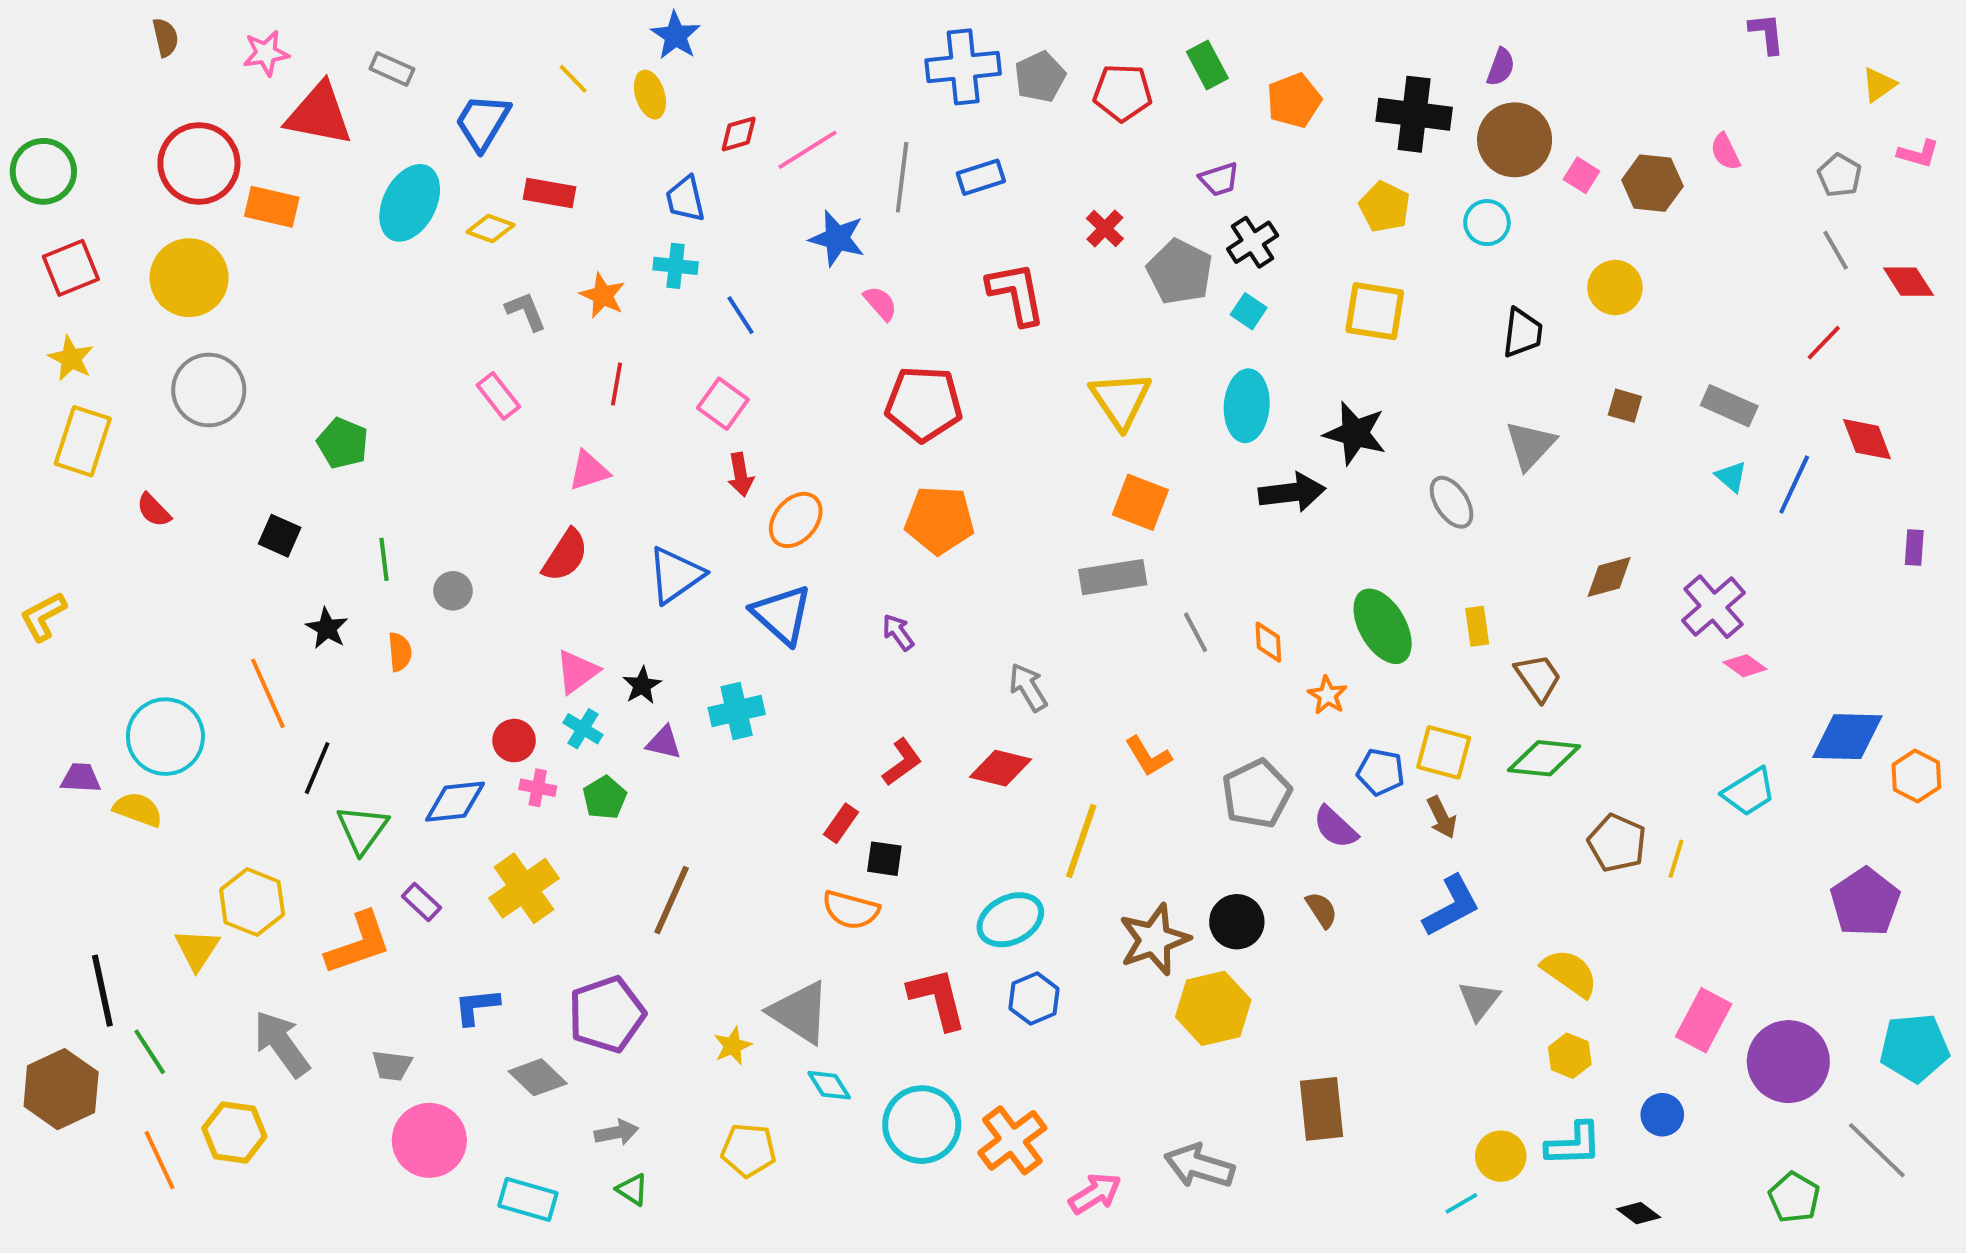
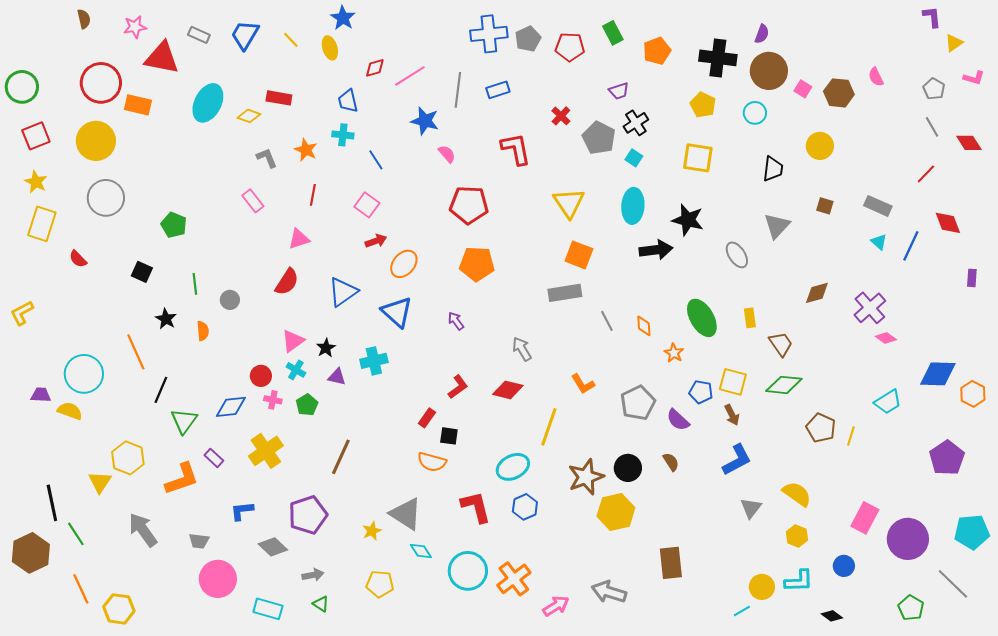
purple L-shape: (1767, 33) -> (932, 17), moved
blue trapezoid: (483, 122) -> (245, 35), moved
red arrow: (741, 475) -> (376, 241), turned -100
yellow hexagon: (234, 1132) -> (119, 609), moved

